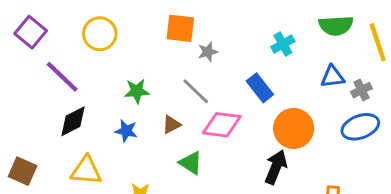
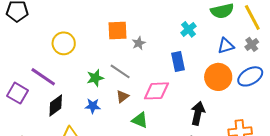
purple square: (31, 32) -> (17, 93), moved
blue rectangle: (260, 88) -> (178, 62), turned 36
gray cross: (362, 90) -> (252, 44), moved
gray line: (196, 91) -> (120, 71), moved
orange circle: (294, 128) -> (218, 77), moved

